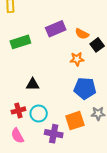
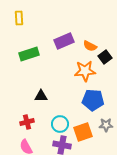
orange star: (77, 59) -> (85, 71), size x1.5
cyan circle: (39, 113) -> (60, 124), moved

